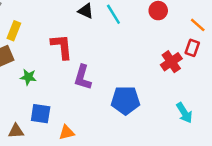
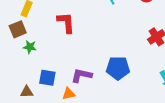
green star: (28, 77) -> (30, 47), moved
purple L-shape: (83, 77) -> (82, 75), moved, turned 85

